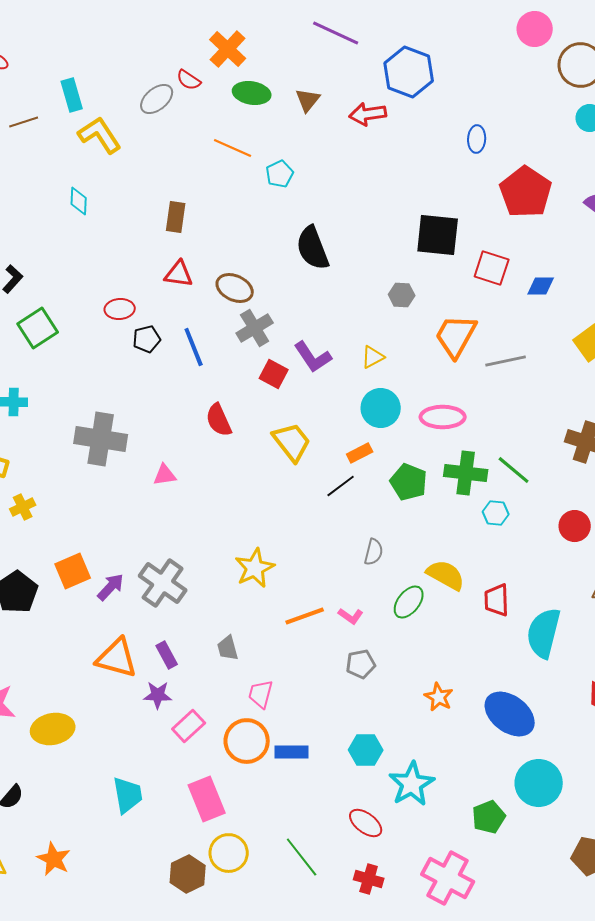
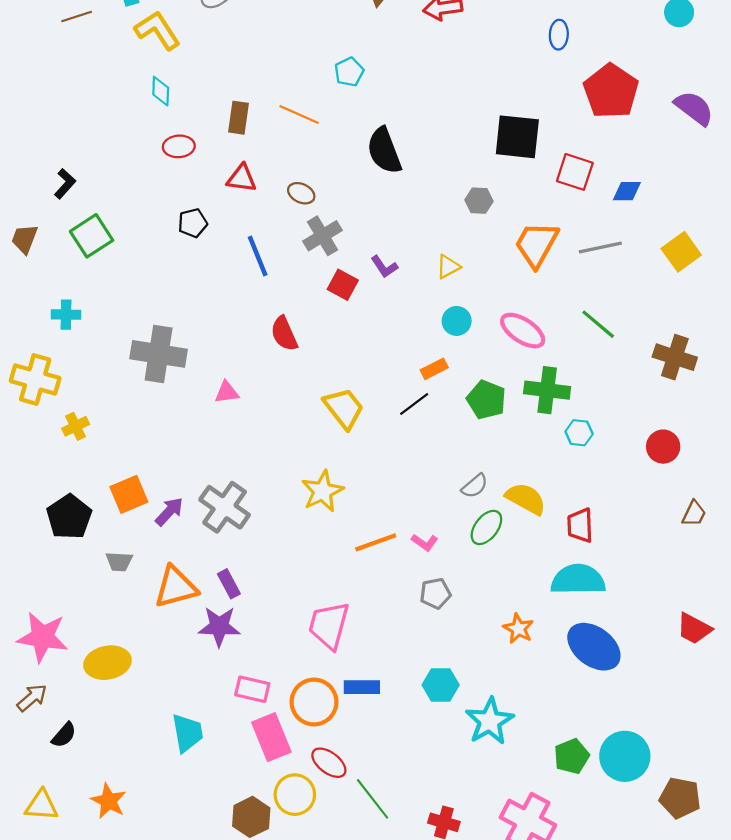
orange line: (233, 148) -> (299, 114), moved
cyan diamond: (79, 201) -> (161, 91), moved
brown ellipse: (235, 288) -> (301, 193), size x0.7
red ellipse: (120, 309) -> (179, 146), moved
black pentagon: (147, 339) -> (193, 223), moved
purple L-shape: (313, 357) -> (384, 267), size x0.7
gray line: (506, 361) -> (600, 248), moved
cyan circle: (381, 408) -> (457, 321), size x0.7
pink ellipse: (443, 417) -> (523, 331), turned 33
yellow trapezoid: (292, 442) -> (344, 408), moved
green line: (514, 470) -> (598, 324), moved
gray semicircle: (374, 552) -> (475, 486), moved, turned 36
cyan semicircle: (544, 633) -> (578, 580), moved, turned 75
gray trapezoid: (228, 648) -> (119, 562), moved, turned -72
orange triangle: (117, 658) -> (176, 587), turned -30
pink trapezoid: (261, 694) -> (329, 625), size x1.6
purple star: (158, 695) -> (219, 626), size x1.4
pink rectangle: (189, 726) -> (252, 689), moved, turned 56
orange circle: (247, 741) -> (314, 702), moved
cyan circle: (539, 783) -> (625, 756), moved
red ellipse: (366, 823) -> (329, 763), moved

